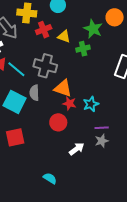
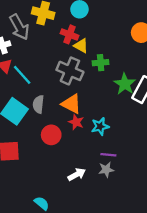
green star: (93, 29) -> (125, 84), moved
red cross: (44, 30) -> (70, 34), moved, turned 35
gray cross: (45, 66) -> (70, 71), moved
red circle: (58, 122) -> (51, 135), moved

